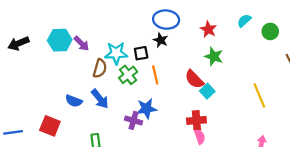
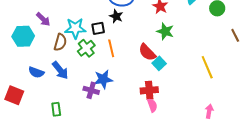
cyan hexagon: (60, 40) -> (23, 36), moved

